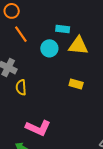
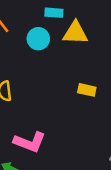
yellow rectangle: (76, 84) -> (87, 90), moved

